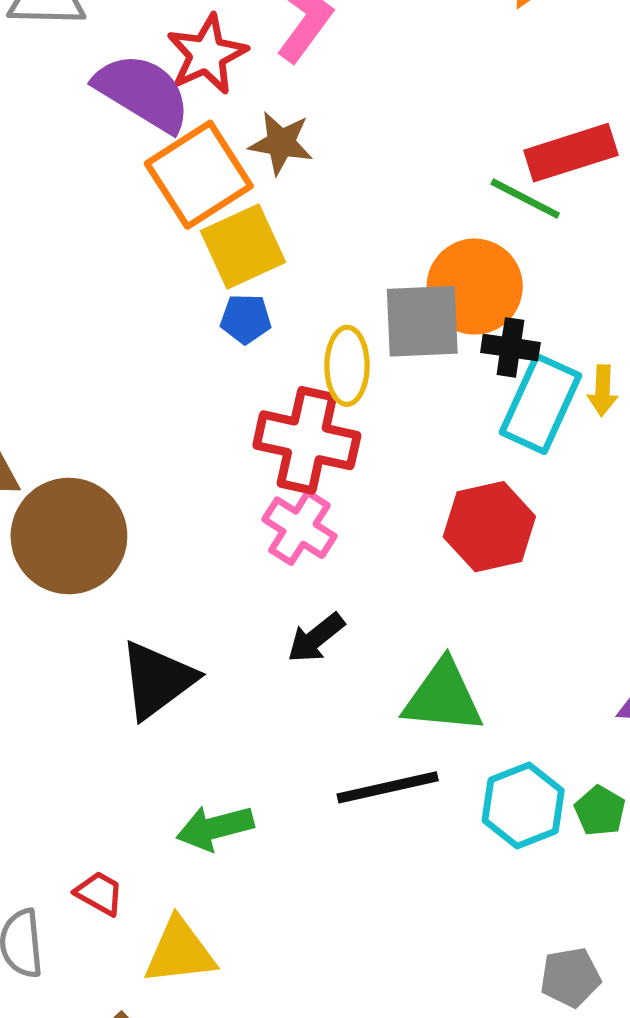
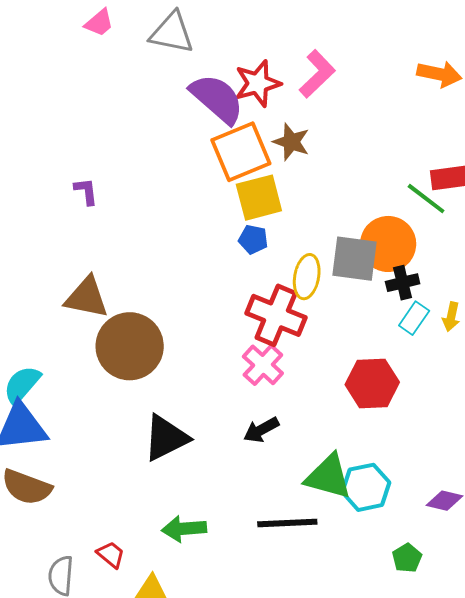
black cross: (510, 347) -> (403, 283), turned -32
cyan rectangle: (540, 404) -> (414, 318), size x0.6
cyan hexagon: (523, 806) -> (366, 487), moved

